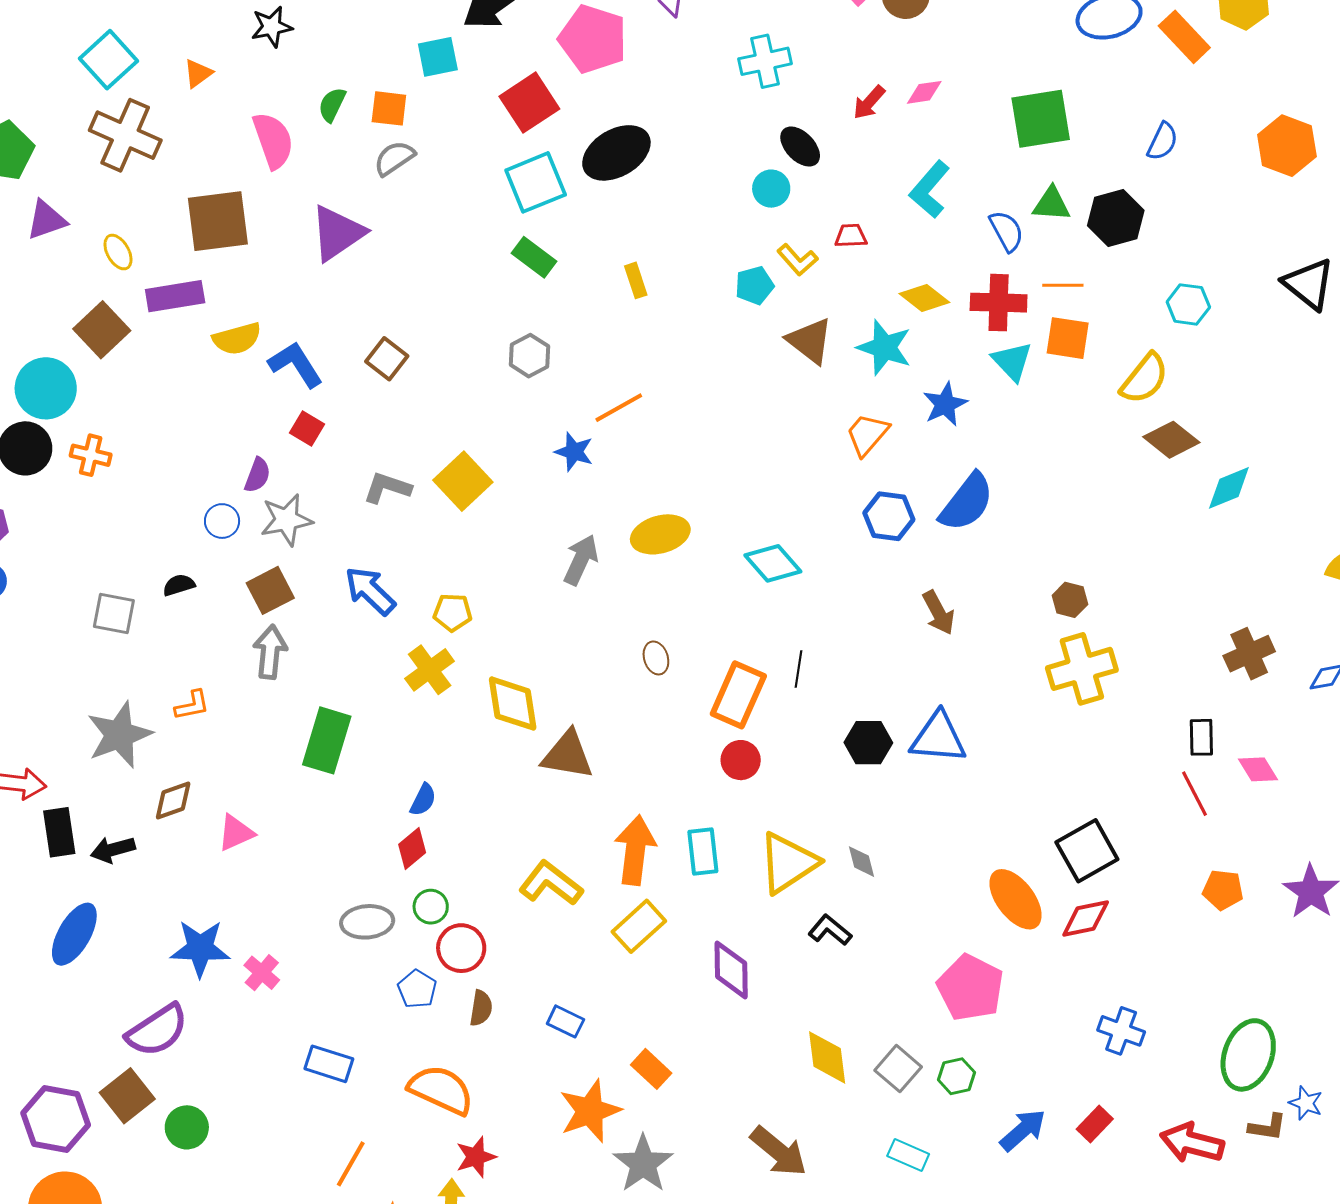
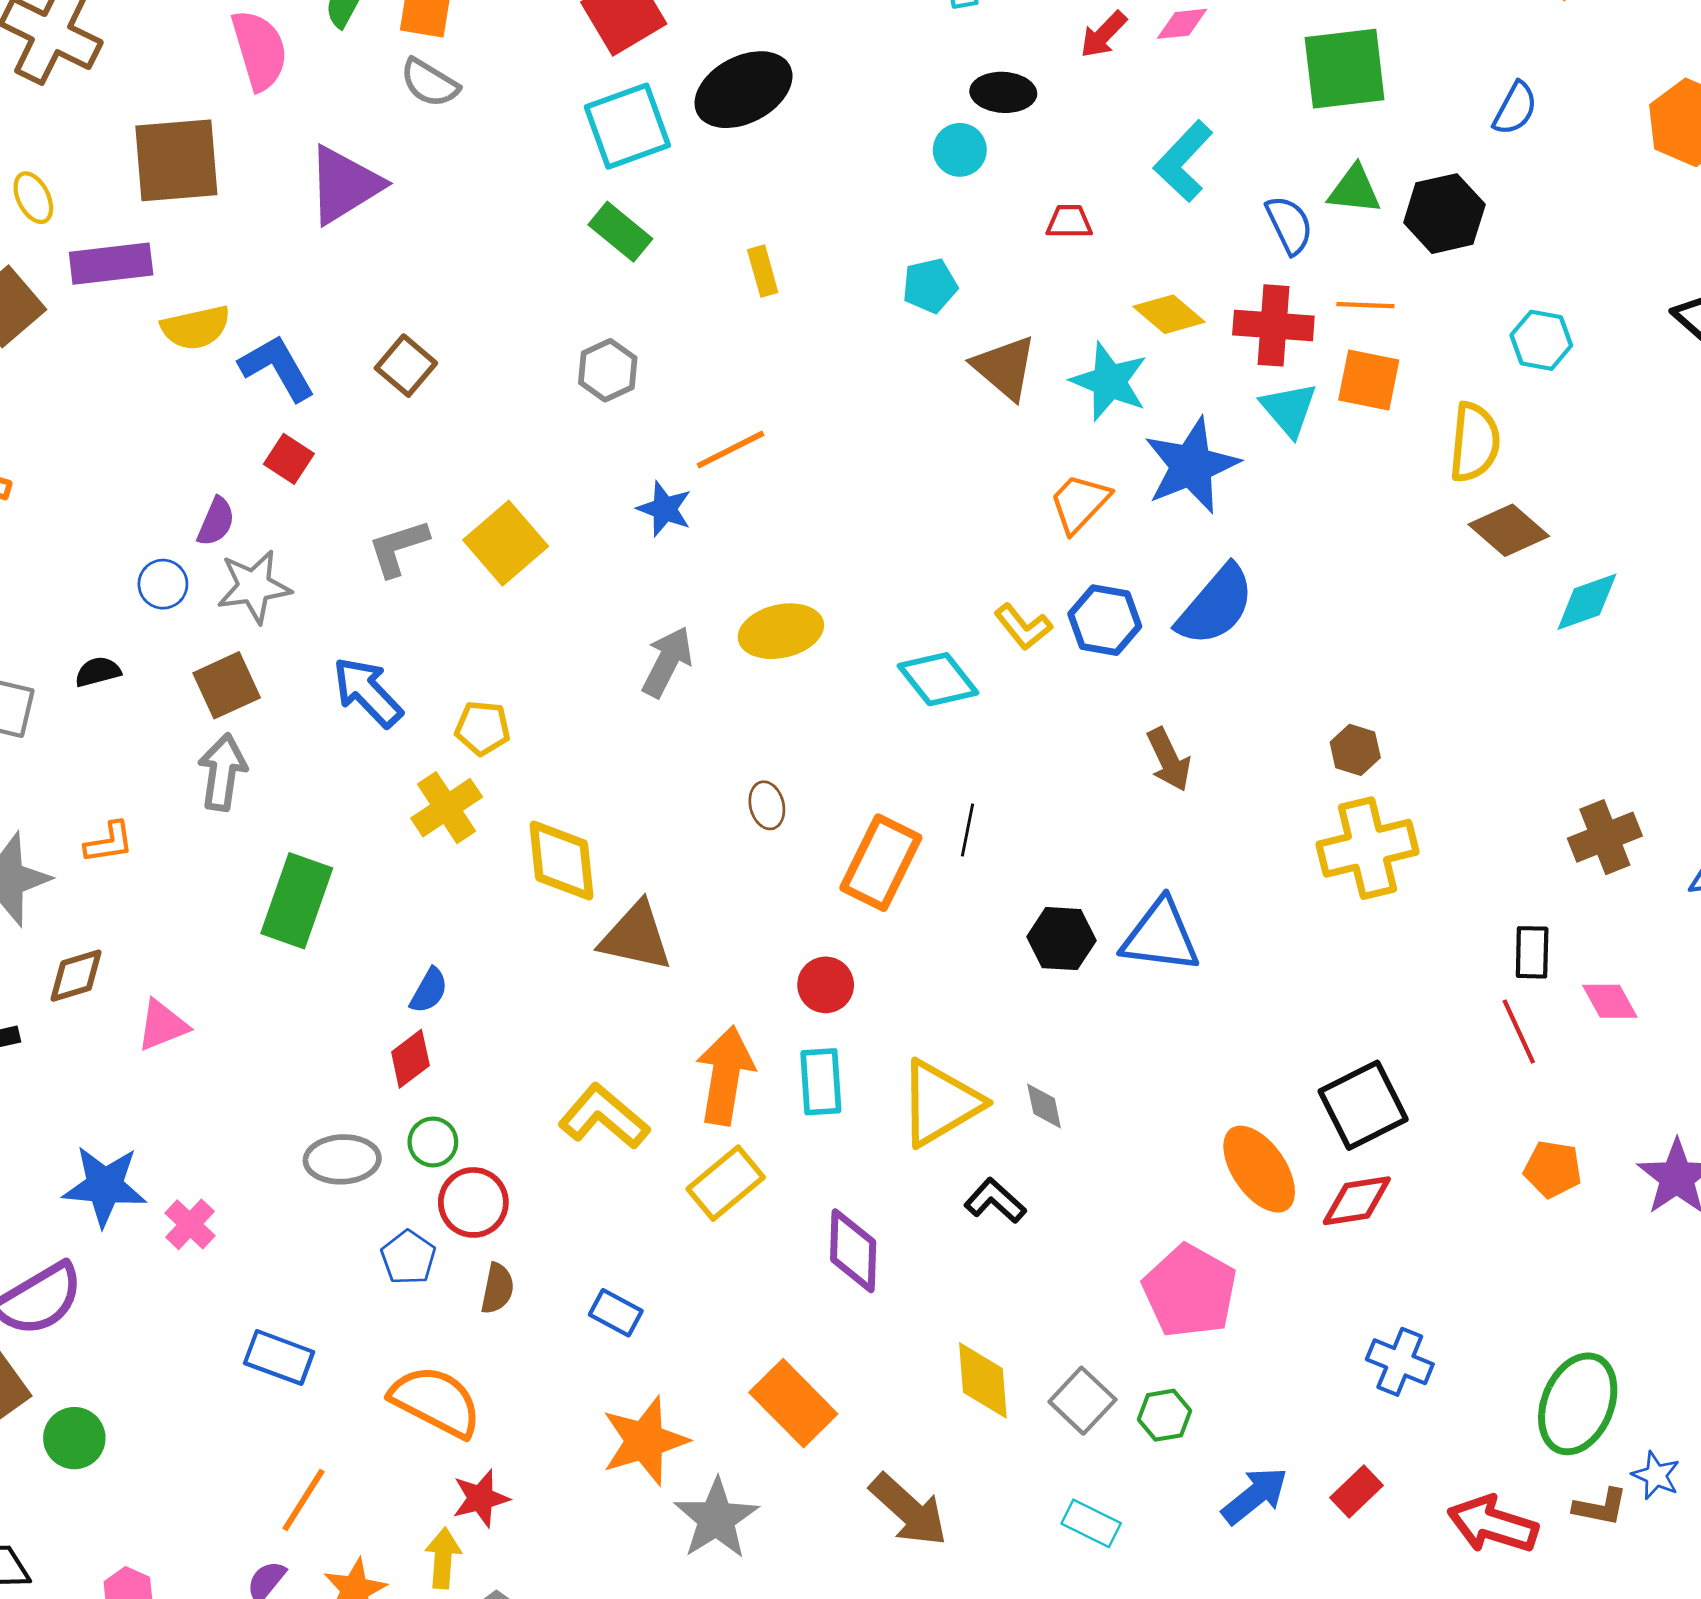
black ellipse: (800, 147) -> (1003, 92), turned -45
gray semicircle: (394, 158) -> (430, 83), turned -117
yellow L-shape: (797, 260) -> (1023, 627), moved
yellow semicircle: (1144, 379) -> (1475, 442), turned -36
blue star: (945, 404) -> (1191, 466), size x1.5
gray L-shape: (387, 488) -> (398, 548), turned -39
red circle: (741, 760) -> (826, 985), moved
orange rectangle: (651, 1069) -> (793, 1403), moved, size x1.5

